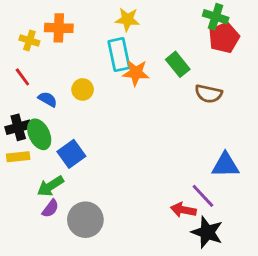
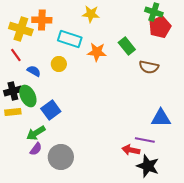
yellow cross: (29, 41) -> (21, 29), size x1.6
cyan rectangle: (119, 55) -> (70, 39), moved, turned -60
purple line: (203, 196) -> (145, 140), turned -36

